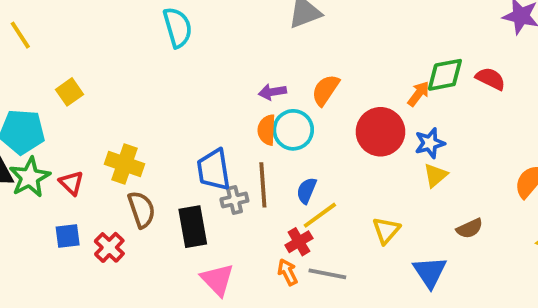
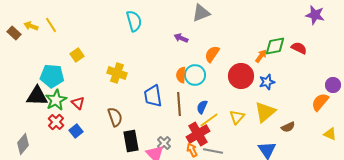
purple arrow: (272, 92) -> (181, 38), moved, turned 32
yellow cross: (124, 164) -> (117, 73), moved
yellow triangle: (435, 175) -> (265, 112), moved, size x1.6
gray cross: (234, 200) -> (164, 143), moved, turned -32
black rectangle: (193, 227) -> (131, 141), moved
yellow triangle: (386, 230) -> (237, 117), moved
blue square: (68, 236) -> (76, 131), turned -32
red cross: (299, 242) -> (198, 134), size x1.6
red cross: (109, 247) -> (56, 122), moved

